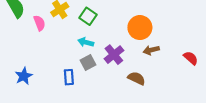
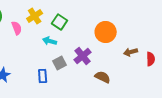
cyan arrow: (86, 42) -> (50, 41), moved
brown arrow: (151, 50) -> (131, 52), moved
red semicircle: (191, 58) -> (151, 59), turned 48

